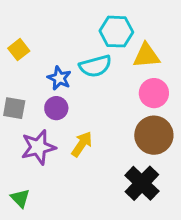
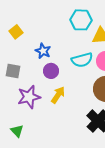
cyan semicircle: (95, 66) -> (82, 60), moved
purple circle: (56, 108) -> (51, 71), moved

